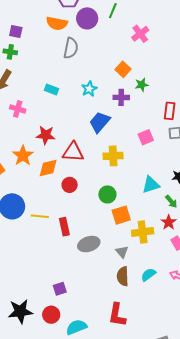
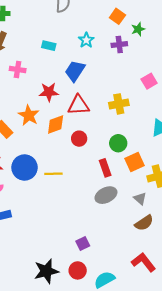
blue trapezoid: (100, 122) -> (75, 71), moved
red rectangle: (64, 227) -> (105, 168), moved
brown semicircle: (123, 276) -> (144, 223), turned -114
red L-shape: (117, 315) -> (143, 262), turned 140

